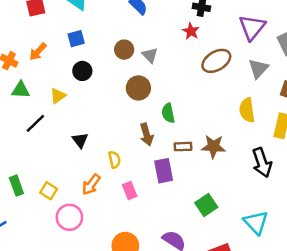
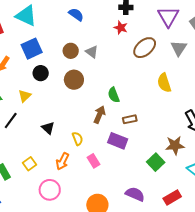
blue square: (76, 39) -> (32, 49), size x1.5
brown circle: (138, 88) -> (74, 80), moved
yellow semicircle: (247, 110) -> (164, 83), moved
brown arrow: (147, 134) -> (99, 115), turned -132
brown star: (213, 146) -> (175, 145), moved
purple rectangle: (164, 171) -> (118, 141), turned -48
yellow square: (49, 191) -> (30, 164), moved, turned 32

